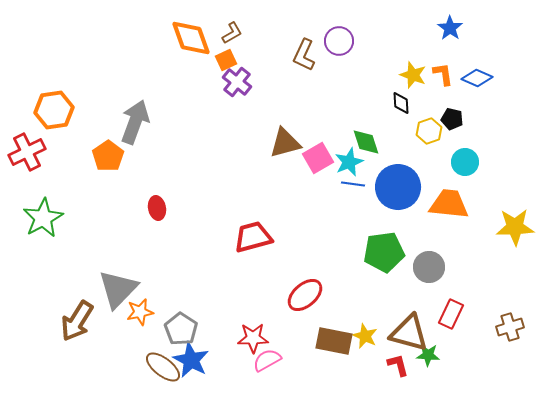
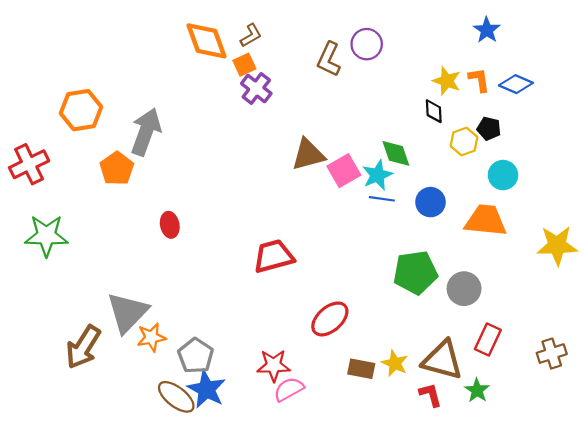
orange hexagon: (54, 110) -> (81, 110), moved
blue circle: (398, 187) -> (430, 202), size x0.6
green star: (43, 218) -> (46, 236), turned 30
brown rectangle: (334, 341) -> (361, 369), size x0.7
green star: (428, 355) -> (477, 390), moved, turned 30

